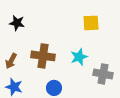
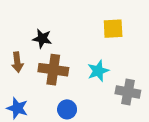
black star: (17, 23) -> (42, 39), moved
brown arrow: (11, 61) -> (17, 62), moved, turned -35

